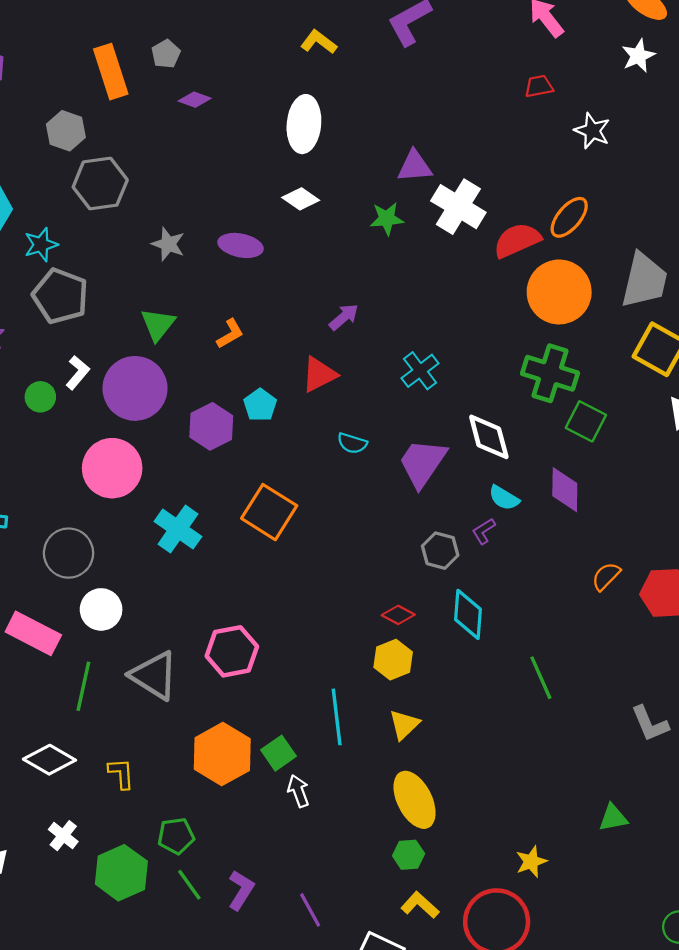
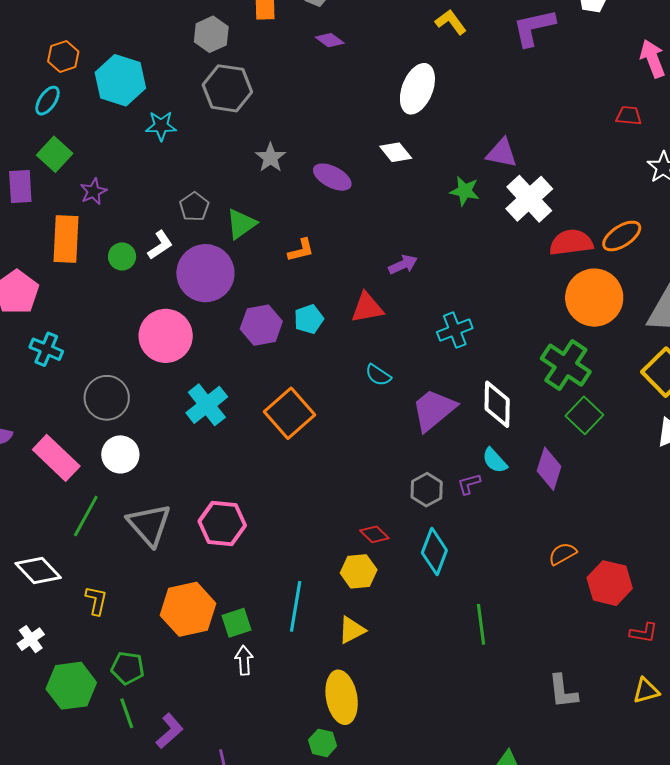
gray pentagon: (60, 296) -> (194, 207), moved, size x0.6

